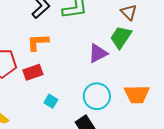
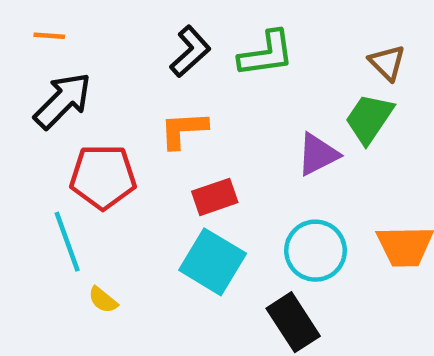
red rectangle: (33, 72) -> (215, 197), moved
cyan square: (51, 101) -> (213, 262), size x2.0

